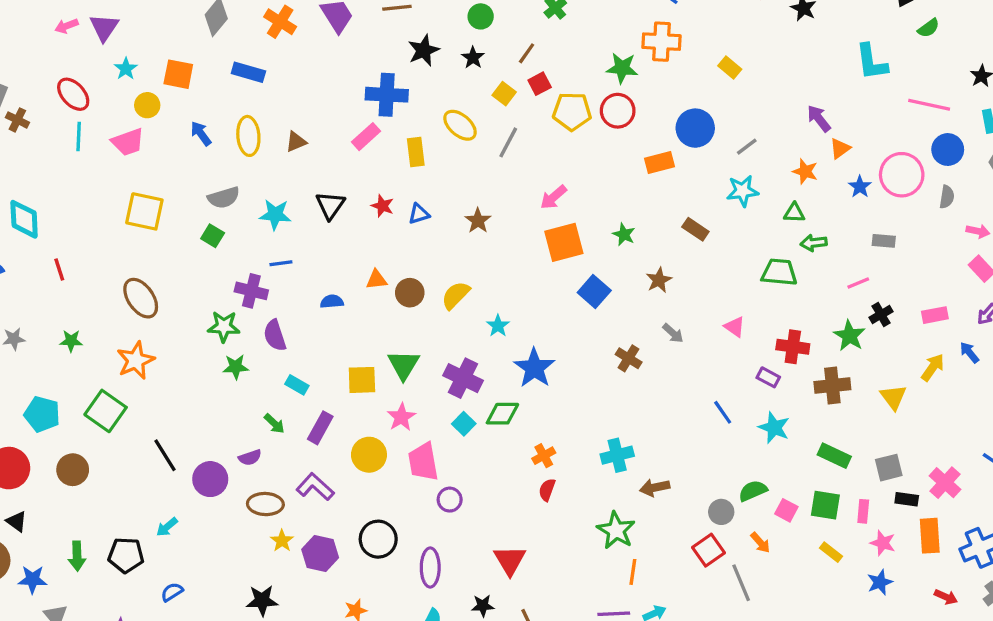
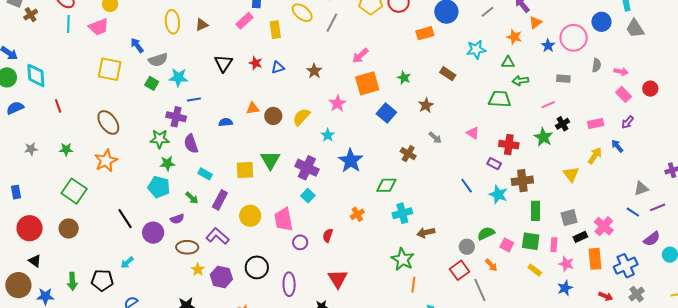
brown cross: (17, 120) -> (31, 15), turned 32
blue arrow: (201, 133) -> (137, 45), moved
gray line: (747, 147) -> (488, 12), moved
gray semicircle: (947, 197) -> (597, 65), moved
cyan star: (275, 215) -> (178, 77), moved
brown cross: (832, 386) -> (522, 181), moved
green square: (106, 411) -> (74, 191), moved
cyan pentagon: (42, 414) -> (159, 187), moved
green diamond: (502, 414) -> (386, 185), moved
pink star: (401, 417) -> (338, 103), moved
green rectangle: (834, 456) -> (536, 211), turned 66
red semicircle: (547, 490) -> (328, 235), moved
black rectangle: (907, 499) -> (580, 237), turned -32

